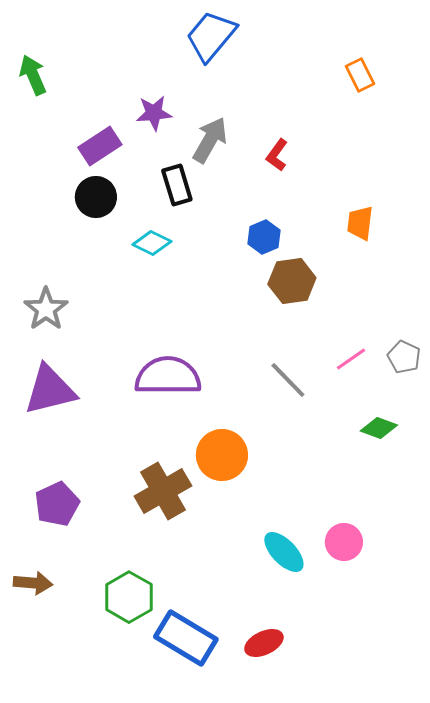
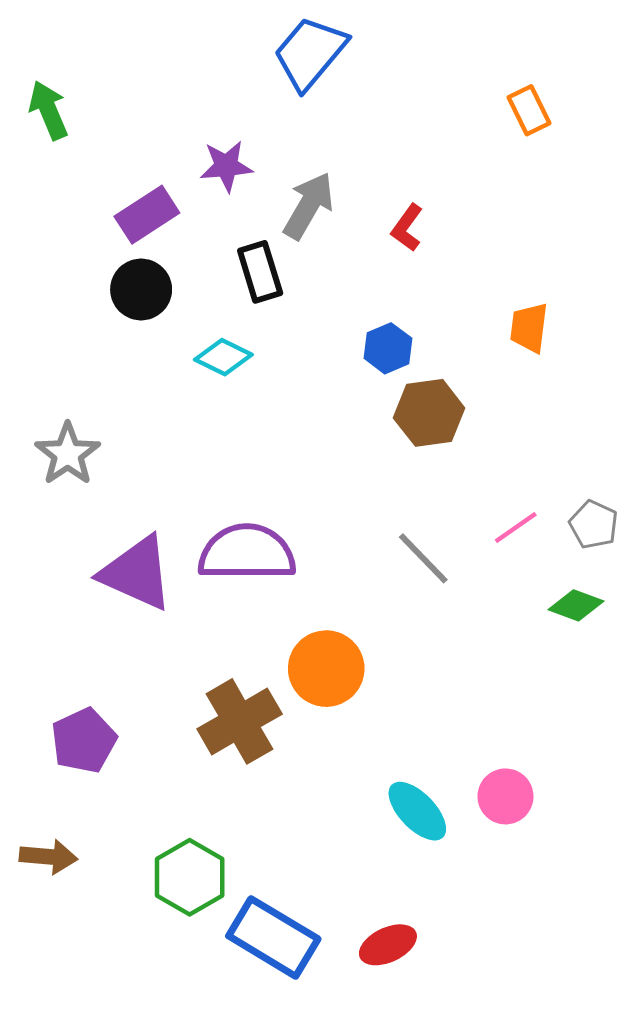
purple triangle: (50, 390) -> (137, 573), moved, turned 38
green diamond: (379, 428) -> (576, 605), moved

